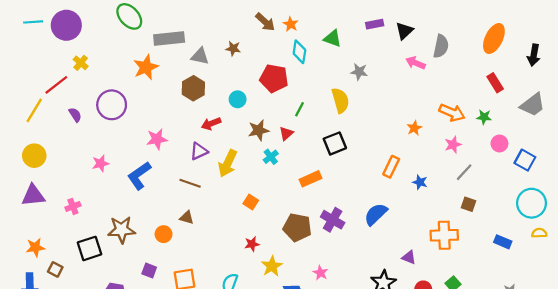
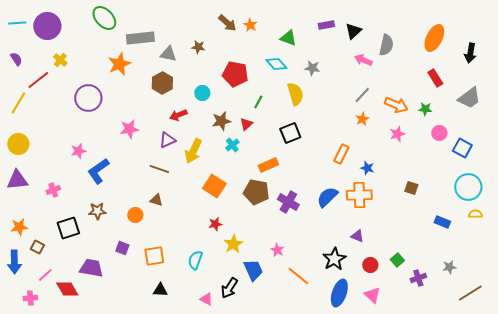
cyan diamond: (299, 52) -> (276, 64), moved, turned -50
purple semicircle: (75, 115) -> (16, 59), moved
gray line: (464, 172) -> (362, 95), moved
blue L-shape: (139, 176) -> (98, 171), moved
orange square: (251, 202) -> (214, 186), size x1.6
brown pentagon: (297, 227) -> (256, 192), moved
brown star: (122, 230) -> (97, 211), size x0.7
orange cross: (444, 235) -> (359, 195), moved

